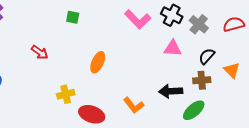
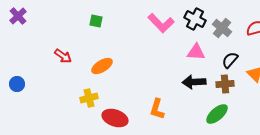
orange ellipse: (98, 62) -> (102, 66), moved, turned 35
black arrow: (171, 91) -> (194, 82), moved
orange L-shape: (134, 105) -> (157, 109), turned 55

